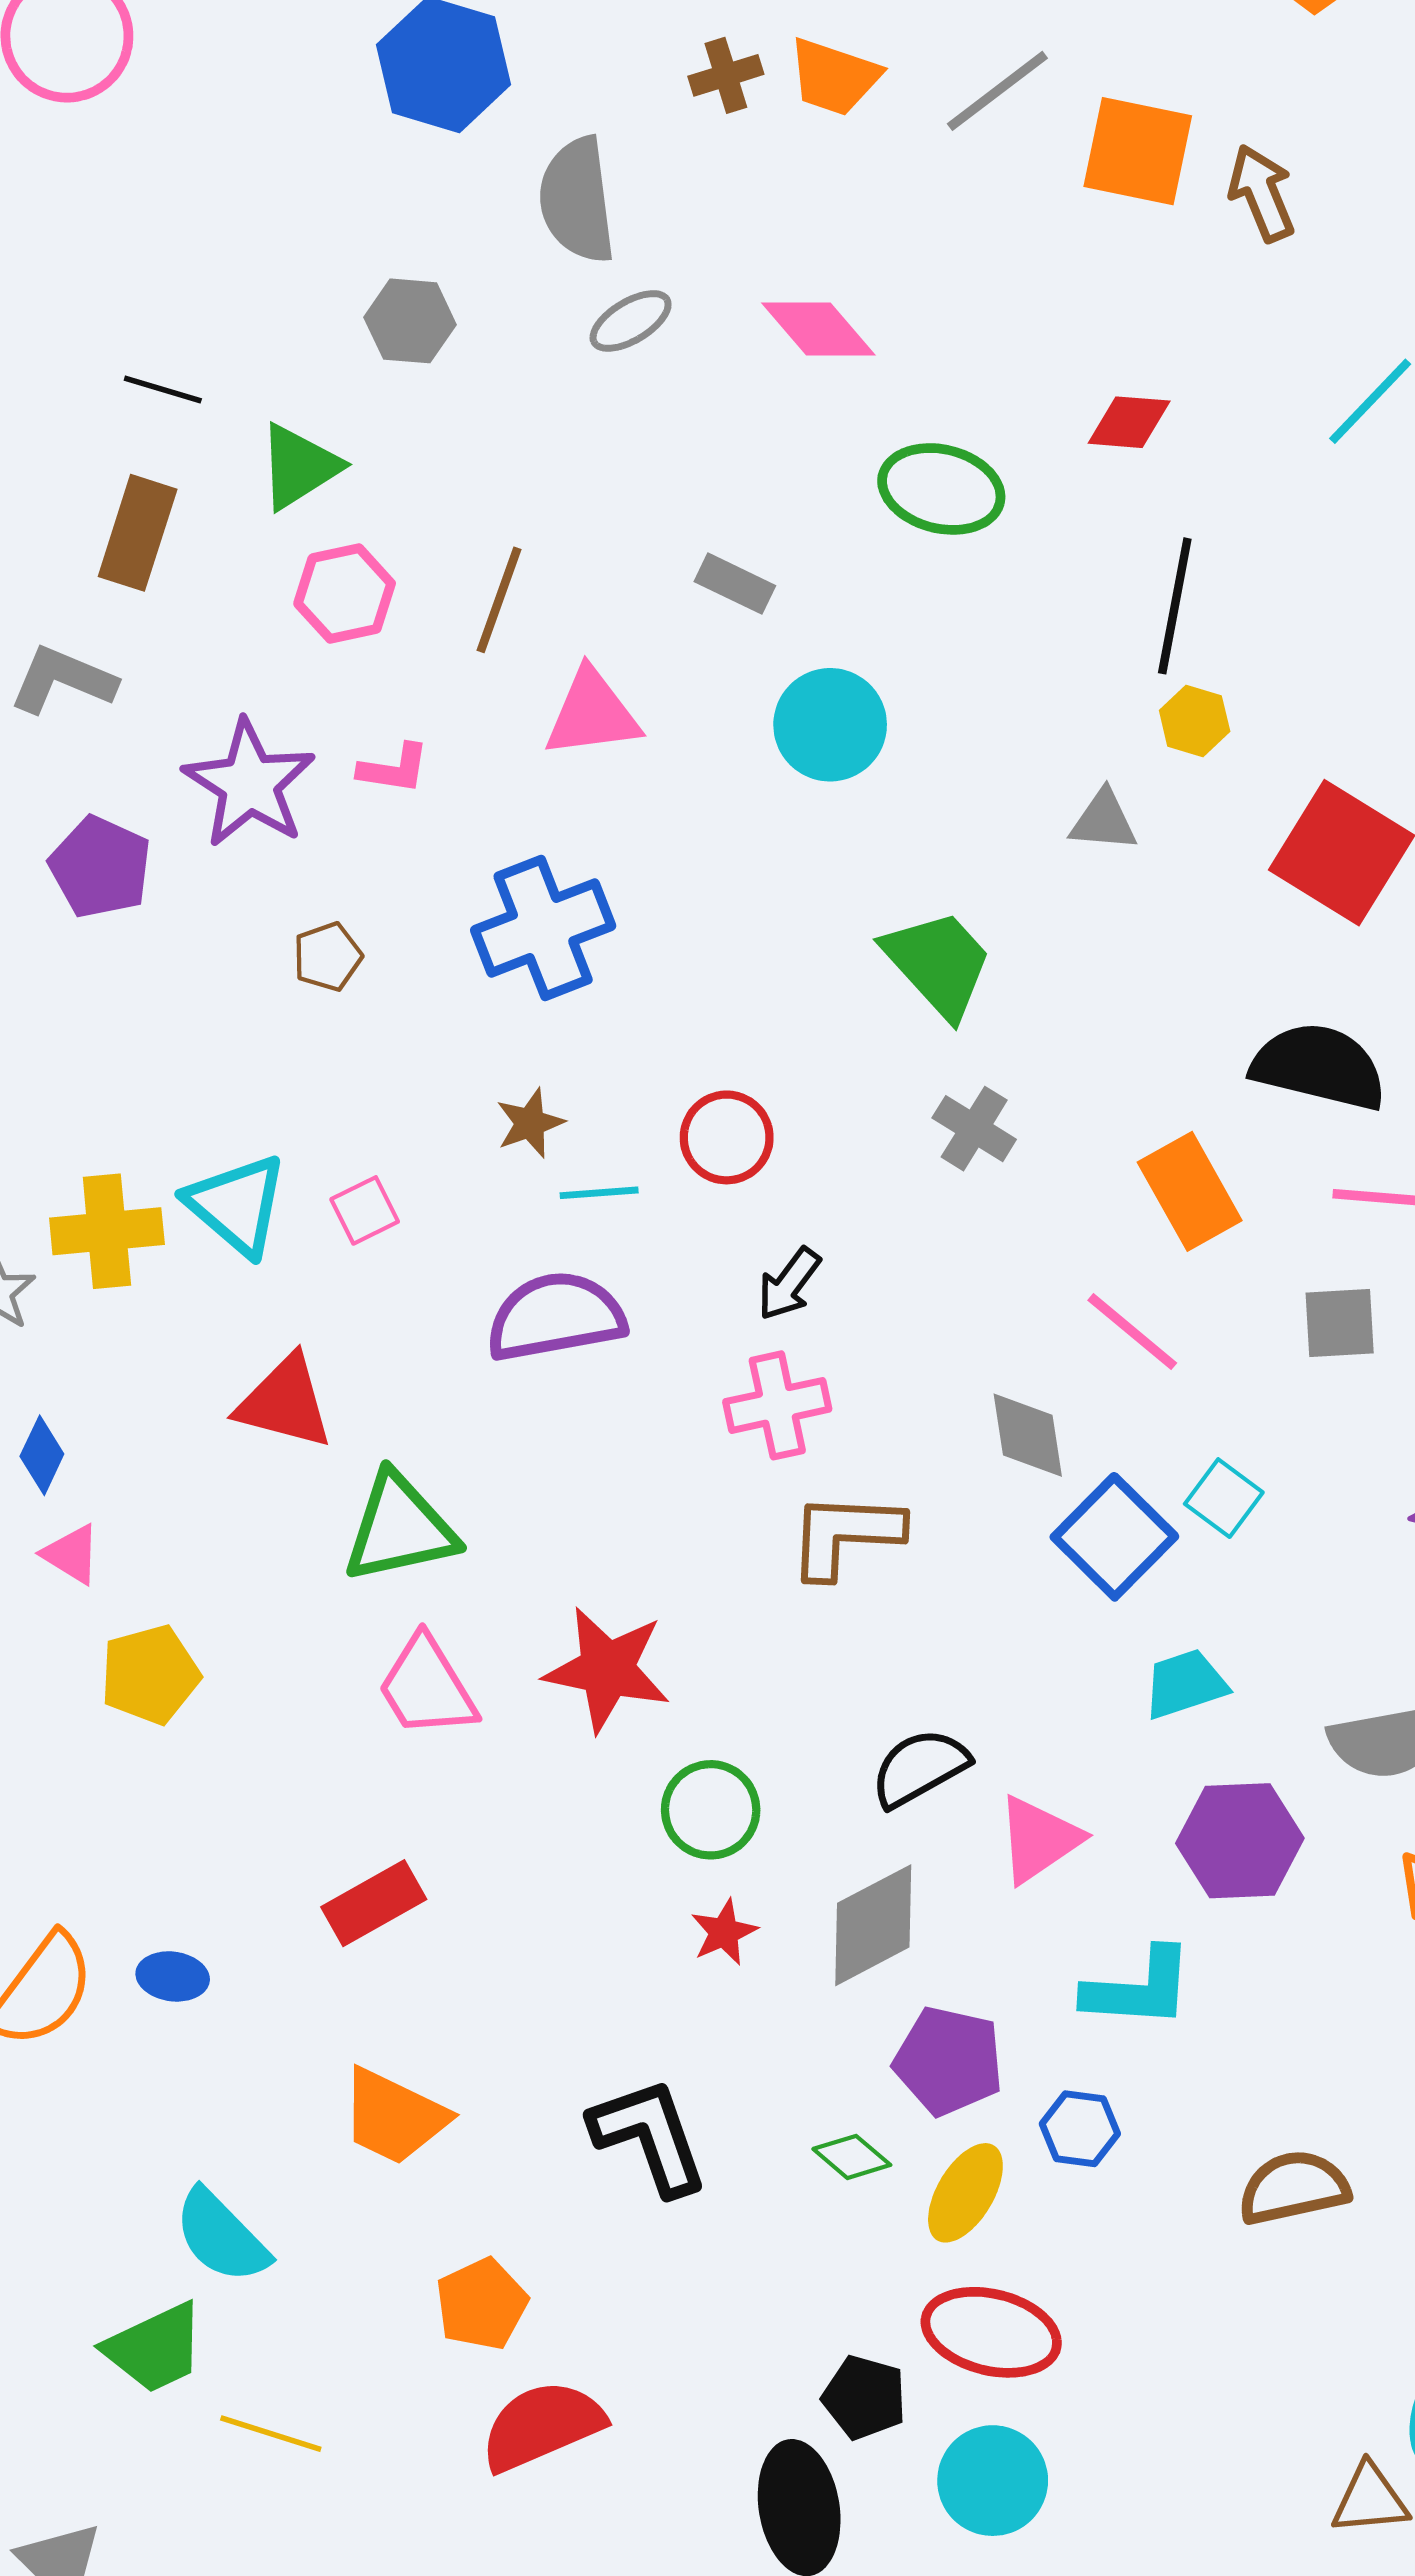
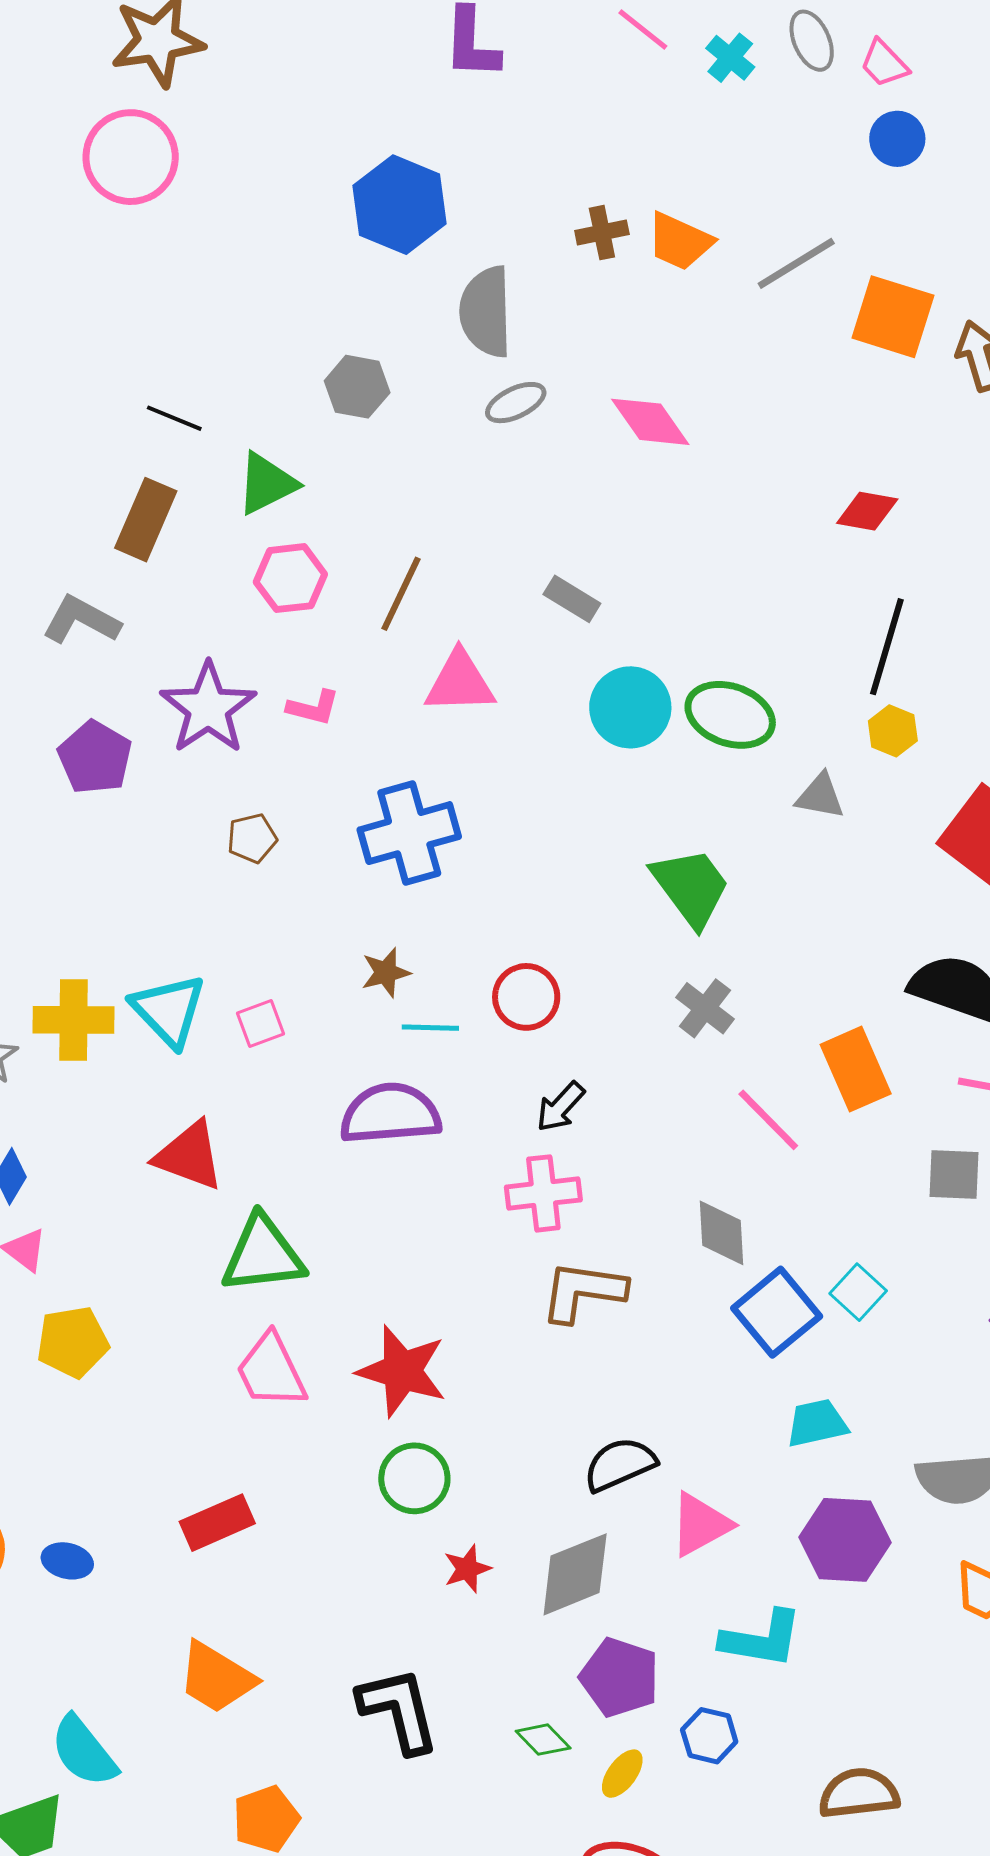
green ellipse: (941, 489) -> (730, 715), moved
pink line: (1132, 1332) -> (768, 1120), moved
green circle: (711, 1810) -> (414, 1478), moved
yellow ellipse: (965, 2193) -> (622, 1774), size x0.7

